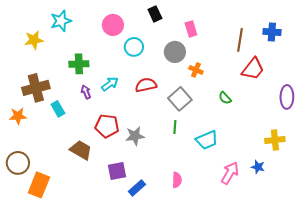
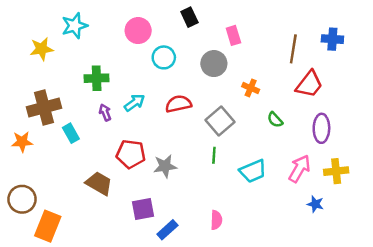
orange cross: (196, 70) -> (251, 88), moved
purple ellipse: (287, 97) -> (321, 128), moved
pink arrow: (230, 173) -> (299, 169), moved

